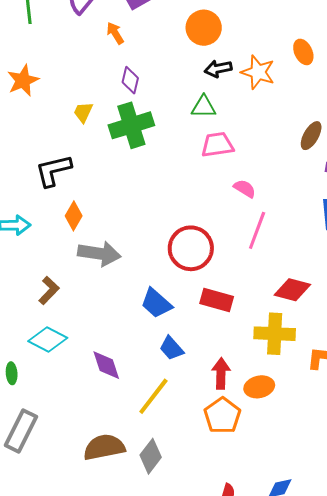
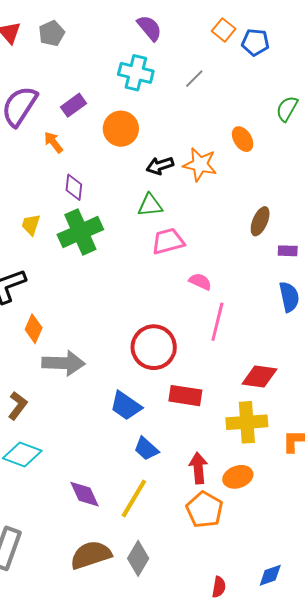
orange circle: (204, 28) -> (121, 129), moved
purple diamond: (106, 365) -> (85, 494), moved

